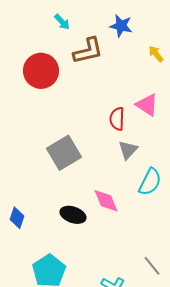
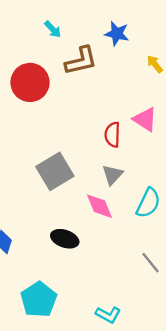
gray triangle: (128, 150) -> (112, 175), moved
pink diamond: (106, 201) -> (99, 206), moved
gray line: (152, 266) -> (150, 263), moved

